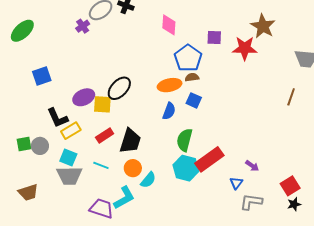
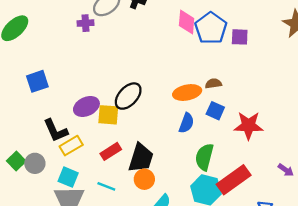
purple cross: (83, 26) -> (86, 23), turned 32
red star: (245, 48) -> (249, 126), moved
blue pentagon: (188, 58) -> (211, 28), moved
green square: (24, 144) -> (16, 161), turned -35
purple arrow: (252, 166) -> (286, 170), moved
orange circle: (133, 168) -> (144, 179), moved

